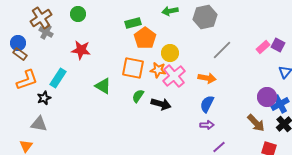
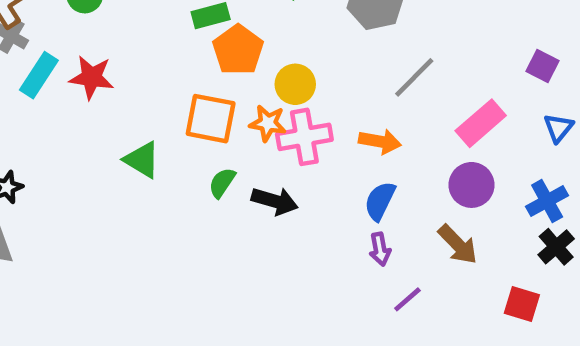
pink rectangle: (263, 47) -> (481, 123), moved, size x1.5
pink cross: (174, 76) -> (304, 137), turned 30
cyan rectangle: (58, 78) -> (39, 75), moved
purple circle: (267, 97) -> (471, 185), moved
brown arrow: (256, 123) -> (458, 244), moved
purple arrow: (207, 125) -> (380, 249), turned 80

